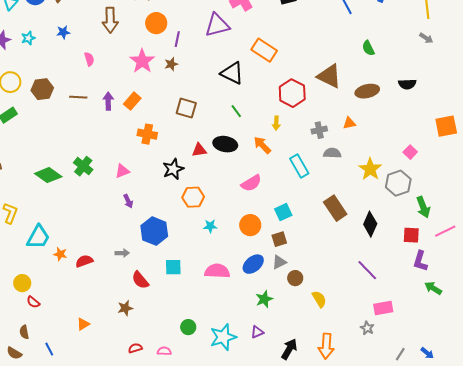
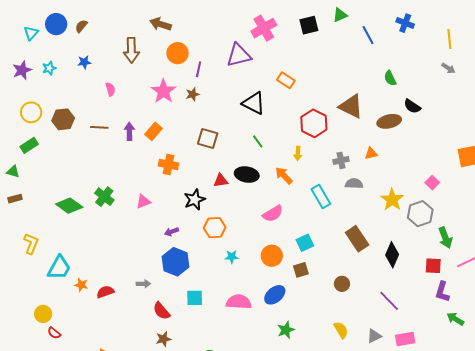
orange rectangle: (264, 50) -> (286, 80), size x0.7
black semicircle: (407, 84) -> (412, 106), moved, turned 36
purple arrow: (128, 201) -> (171, 232), moved, turned 96
gray triangle: (279, 262) -> (374, 336), moved
brown circle: (295, 278) -> (342, 284), moved
brown star: (125, 308) -> (163, 339), moved

